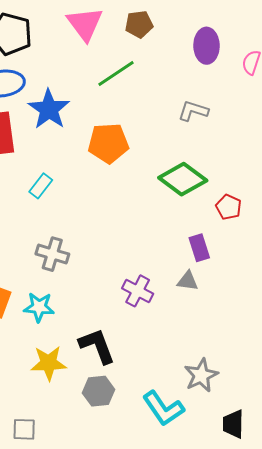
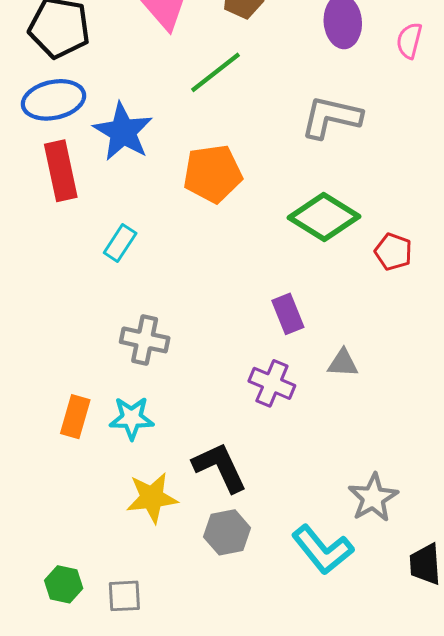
gray L-shape: (193, 111) -> (331, 117), size x1.4
purple rectangle: (199, 248) -> (288, 314), moved

